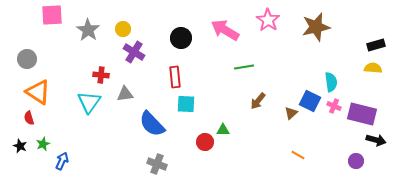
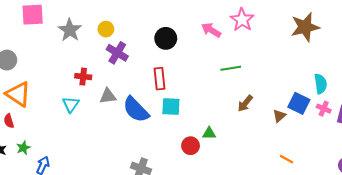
pink star: (268, 20) -> (242, 20), moved
pink arrow: (225, 30) -> (211, 30), size x0.7
cyan triangle: (89, 102) -> (71, 104), size x0.7
blue semicircle: (152, 124) -> (136, 110), moved

